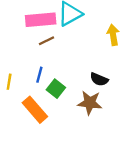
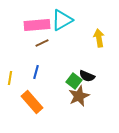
green square: (56, 89) -> (74, 81), moved
brown star: (90, 103) -> (79, 96), turned -30

